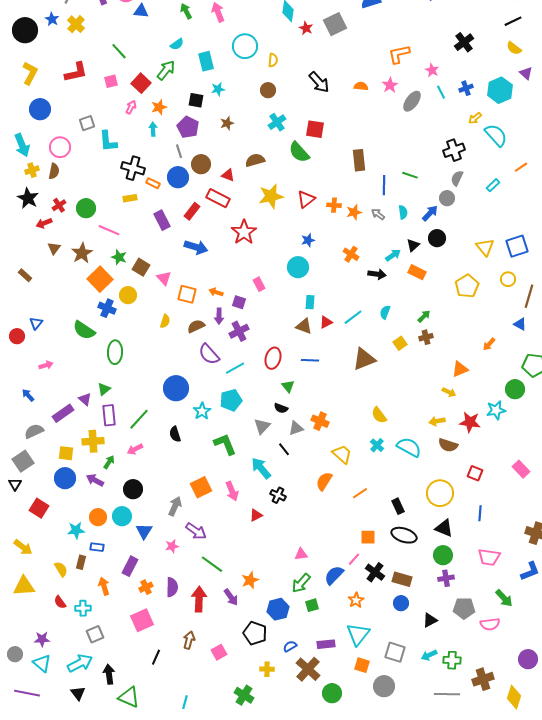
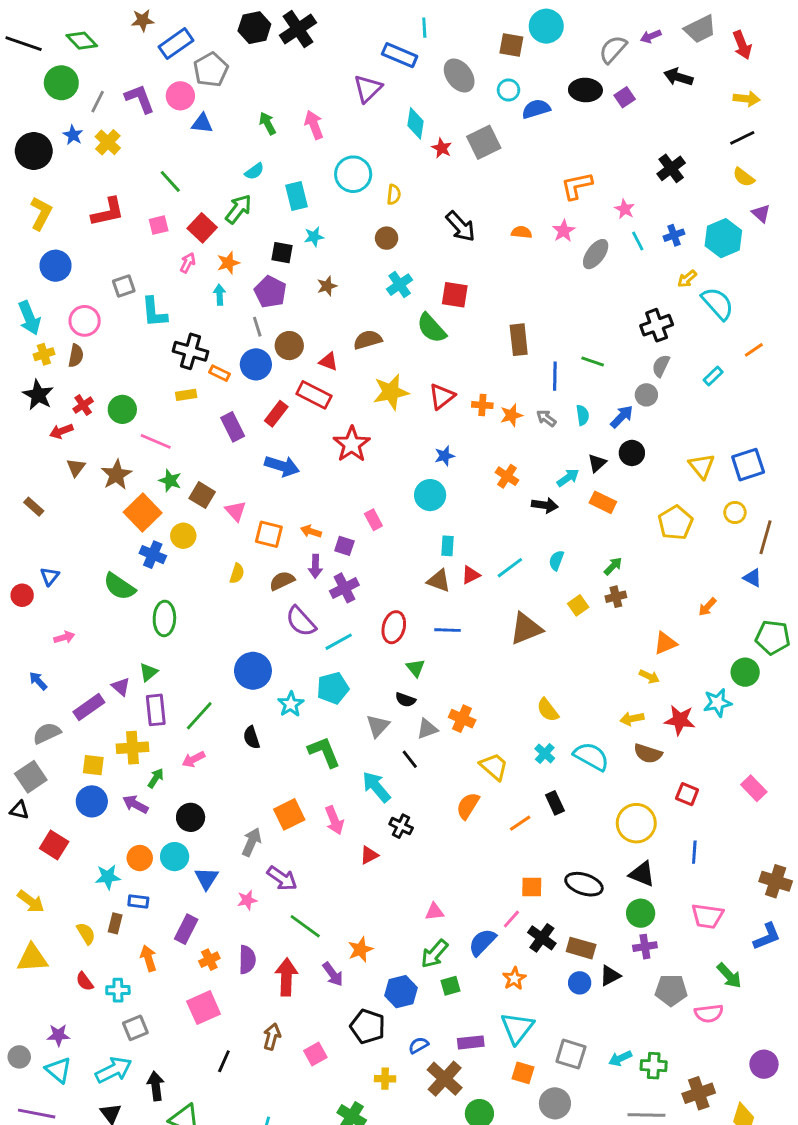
black triangle: (15, 484) -> (19, 810), turned -48
black rectangle: (398, 506) -> (555, 803), moved
black triangle: (430, 620) -> (610, 976), moved

